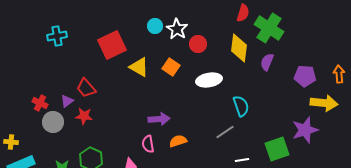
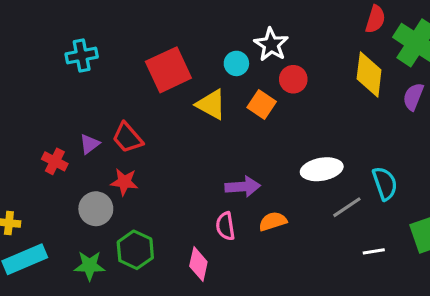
cyan circle: (155, 26) -> (236, 63), moved
red circle: (198, 44) -> (293, 79), moved
white ellipse: (209, 80) -> (322, 169), moved
purple triangle: (67, 101) -> (90, 144), moved
cyan semicircle: (241, 106) -> (385, 183), moved
gray circle: (53, 122) -> (96, 209), moved

